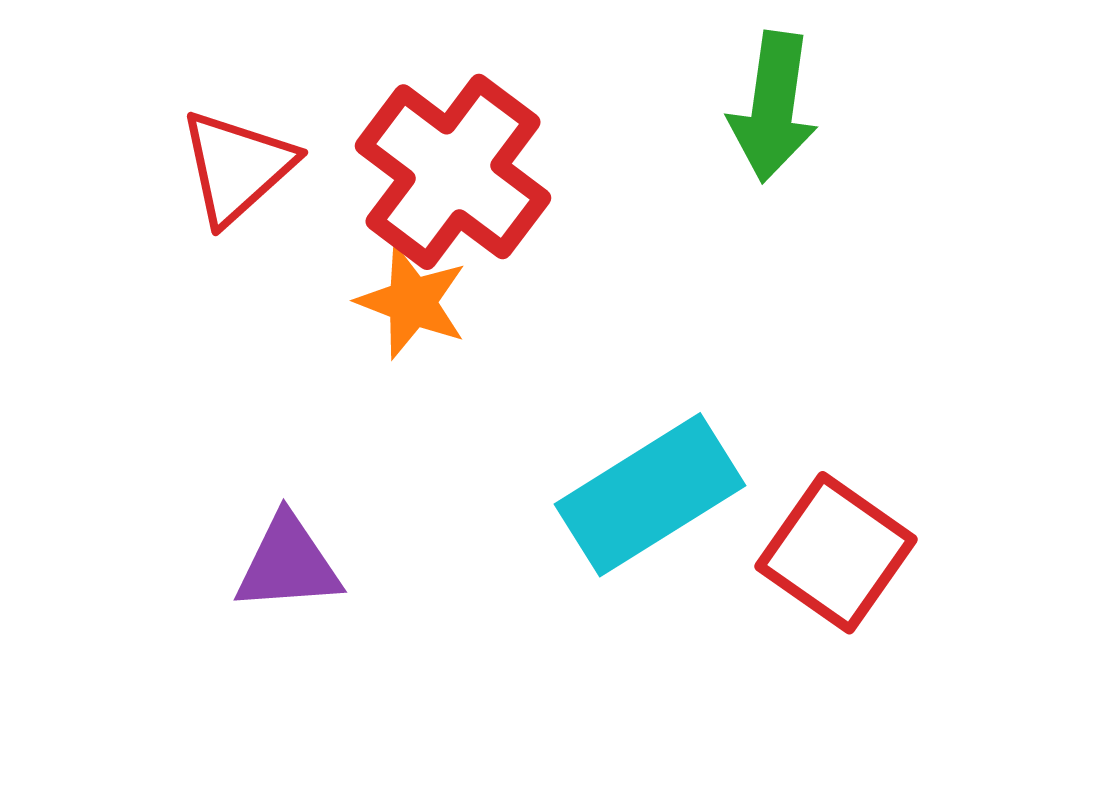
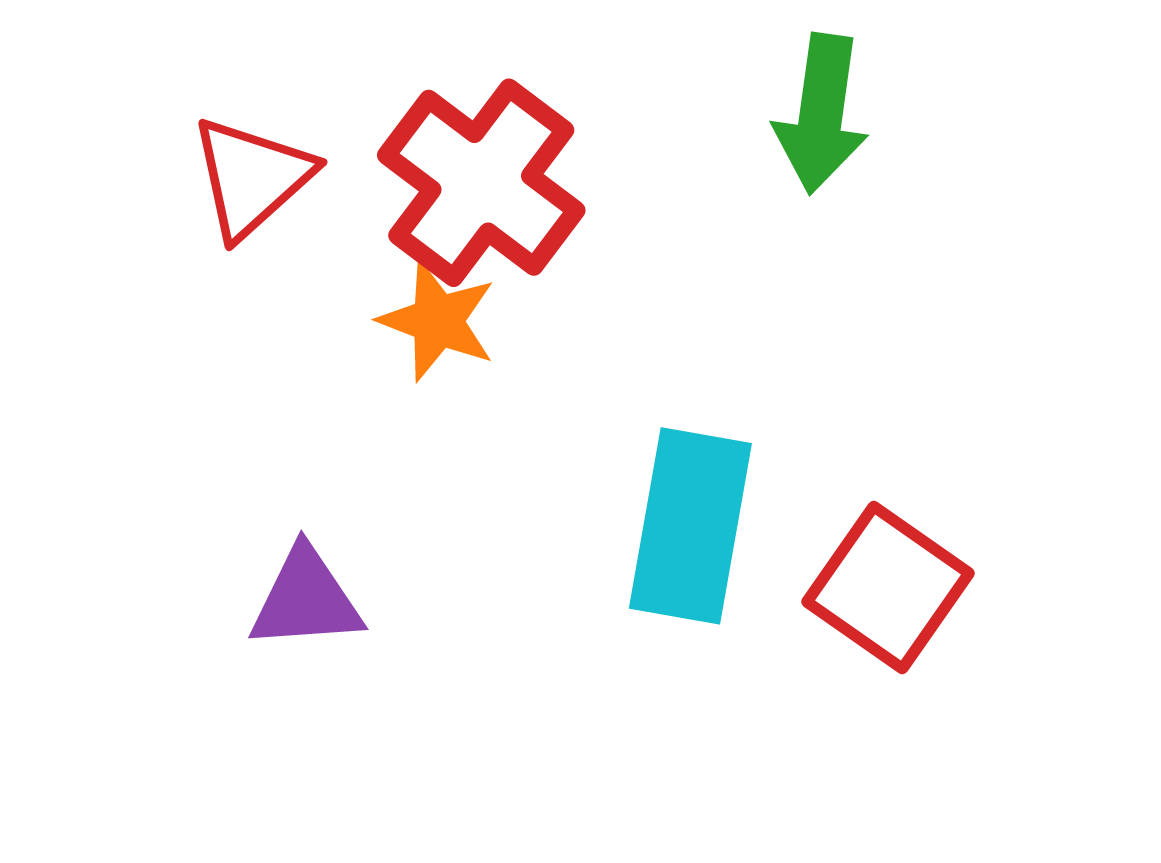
cyan rectangle: (650, 495) -> (690, 526), turned -48

